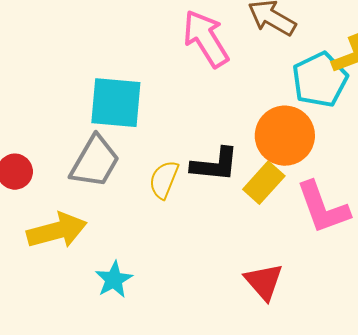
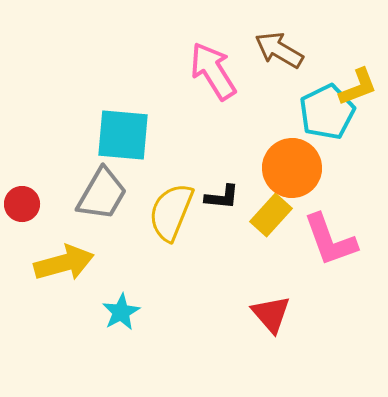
black L-shape: (215, 165) -> (222, 197), size x0.7
yellow semicircle: (164, 180) -> (171, 212), size x1.5

